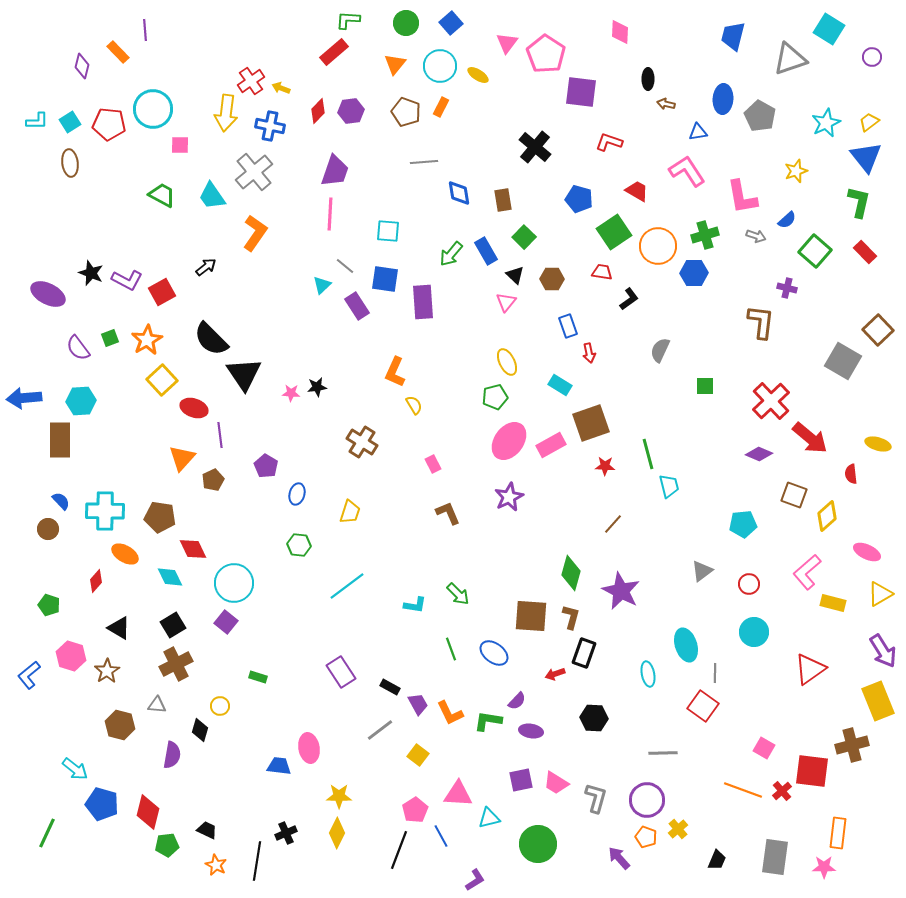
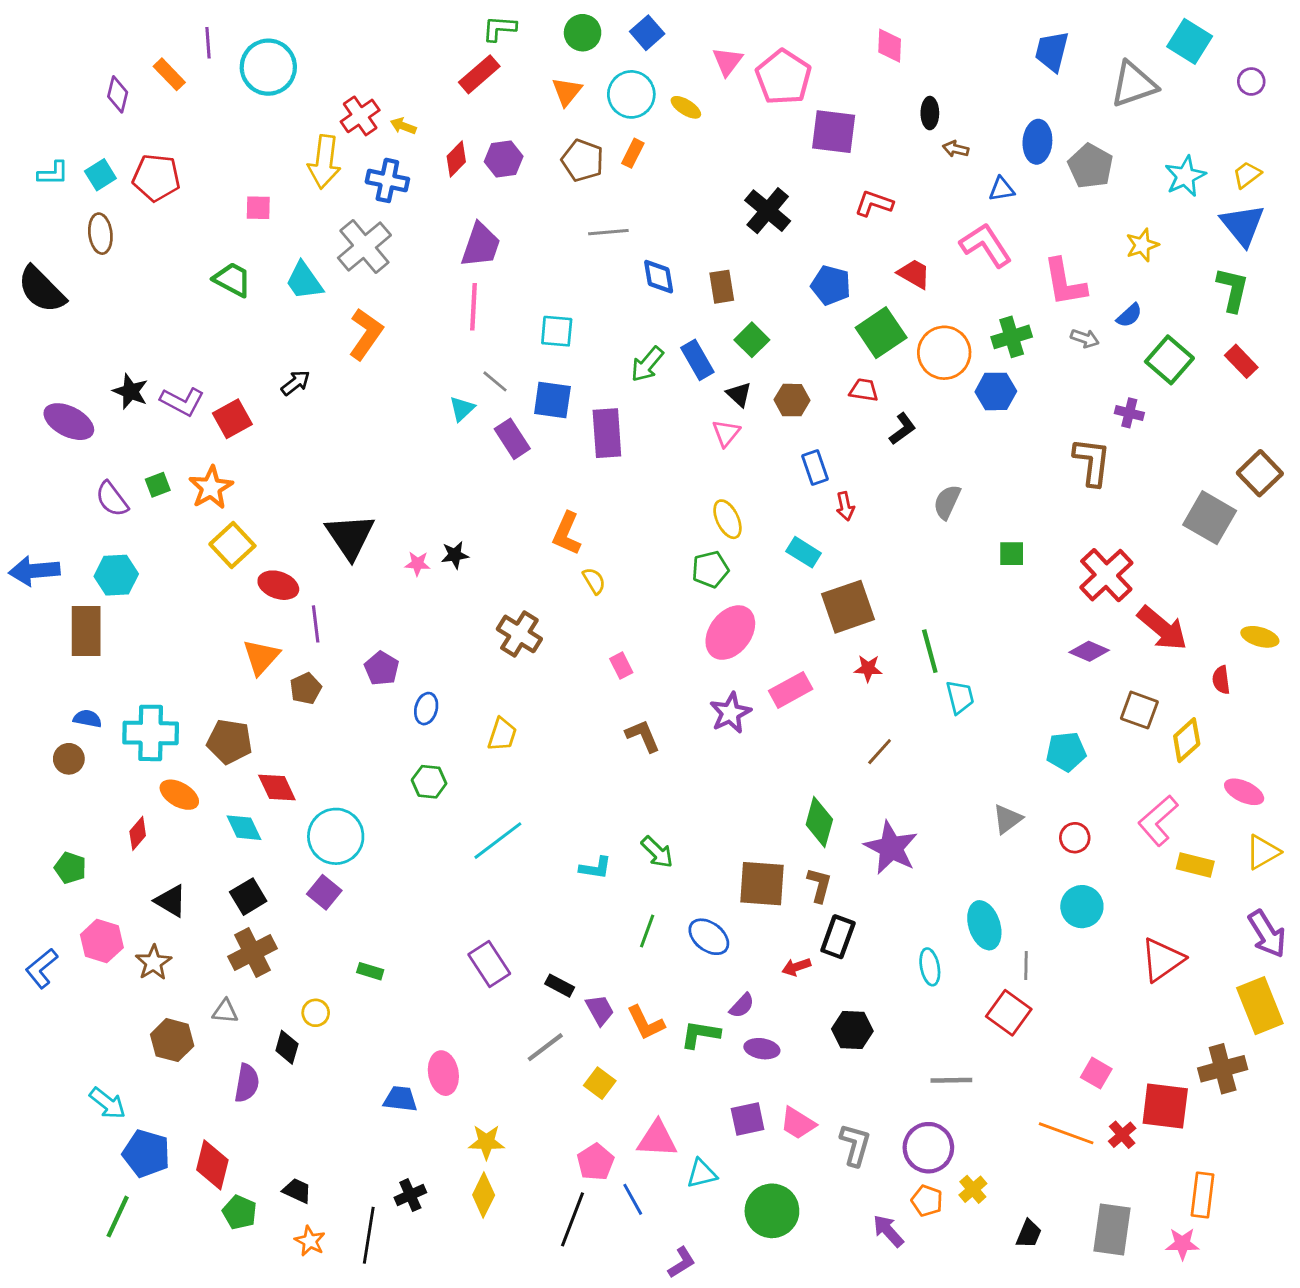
cyan circle: (153, 109) -> (268, 67), moved
black semicircle: (211, 339) -> (42, 290), moved
pink rectangle: (551, 445) -> (791, 690), moved
blue semicircle: (61, 501) -> (87, 719), turned -36
green line: (451, 649) -> (647, 931), turned 40
green line: (47, 833) -> (118, 1217), moved
green pentagon: (167, 845) -> (240, 1212), turned 30

